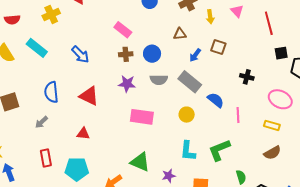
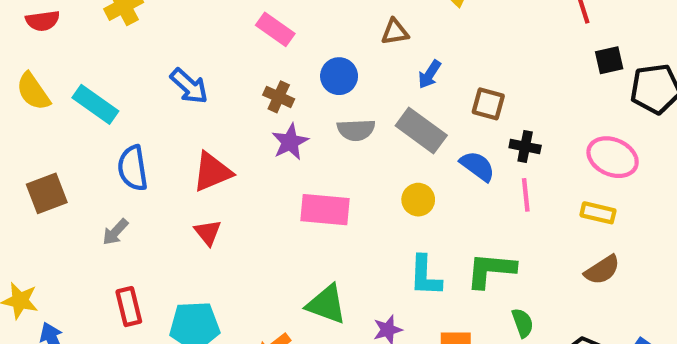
brown square: (218, 47) -> (488, 104), moved
cyan rectangle: (37, 48) -> (95, 104), moved
brown cross: (126, 54) -> (279, 97), moved, turned 32
black cross: (247, 77) -> (525, 147), moved
purple star: (127, 84) -> (290, 142), turned -30
red triangle: (89, 96) -> (212, 172), turned -45
red triangle: (83, 134) -> (208, 232), moved, turned 48
green L-shape: (219, 150) -> (491, 270), turned 30
green semicircle: (241, 177) -> (523, 323), moved

